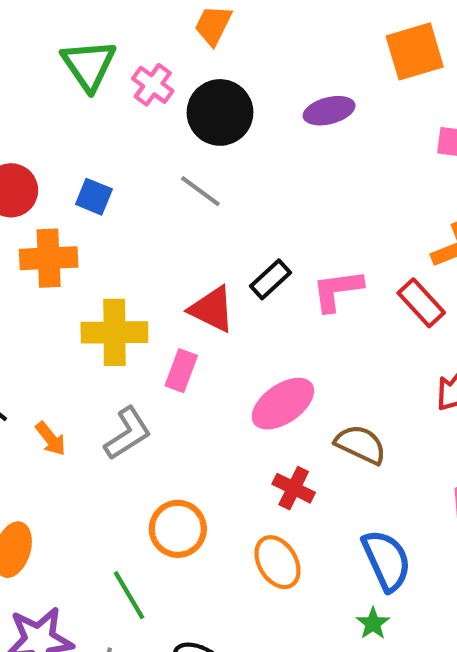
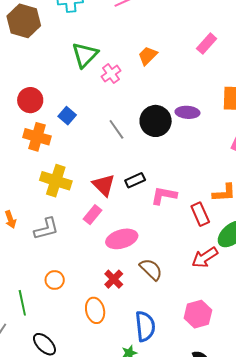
black circle: (220, 112) -> (156, 121), moved
pink rectangle: (181, 371) -> (92, 215), moved
orange circle: (178, 529) -> (55, 280), size x0.7

